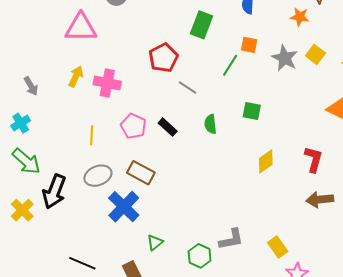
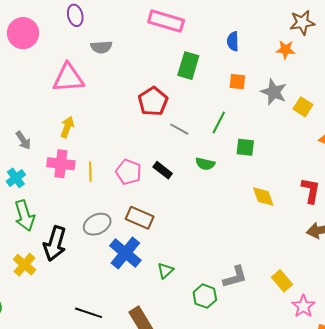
yellow square: (315, 54) -> (303, 107), moved
green line: (230, 65) -> (219, 123), moved
pink cross: (107, 83) -> (61, 164), moved
green semicircle: (210, 124) -> (205, 164), turned -66
yellow line: (92, 135) -> (90, 172), moved
green arrow: (26, 161) -> (25, 216), turned 36
yellow diamond: (266, 161) -> (263, 197), turned -70
green triangle: (155, 242) -> (165, 271), moved

